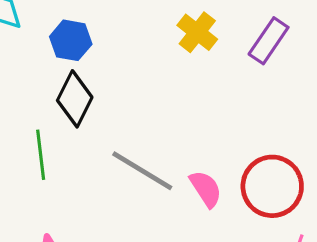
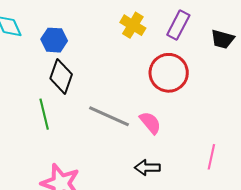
red circle: (272, 186) -> (169, 73), moved

